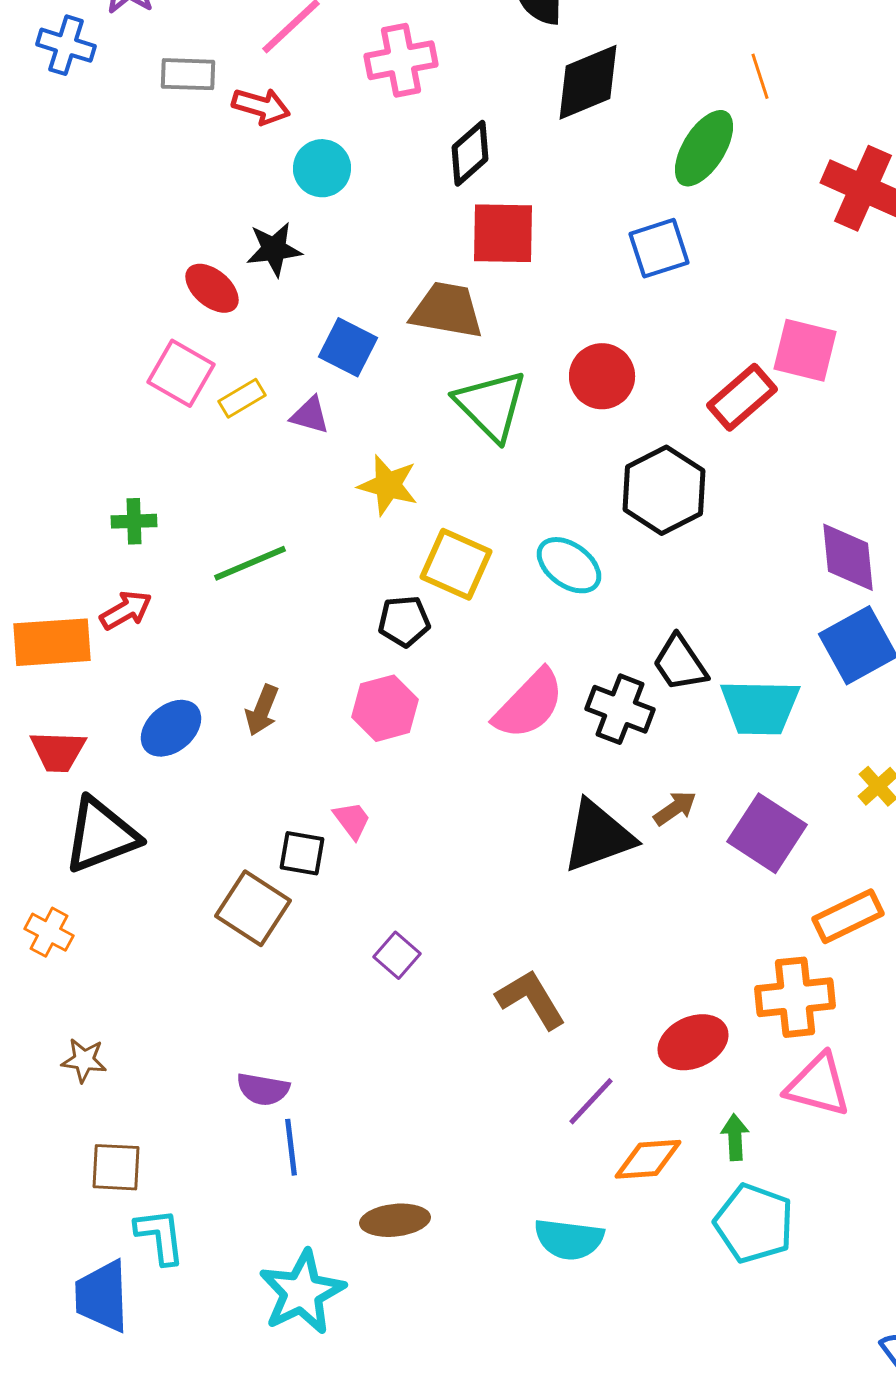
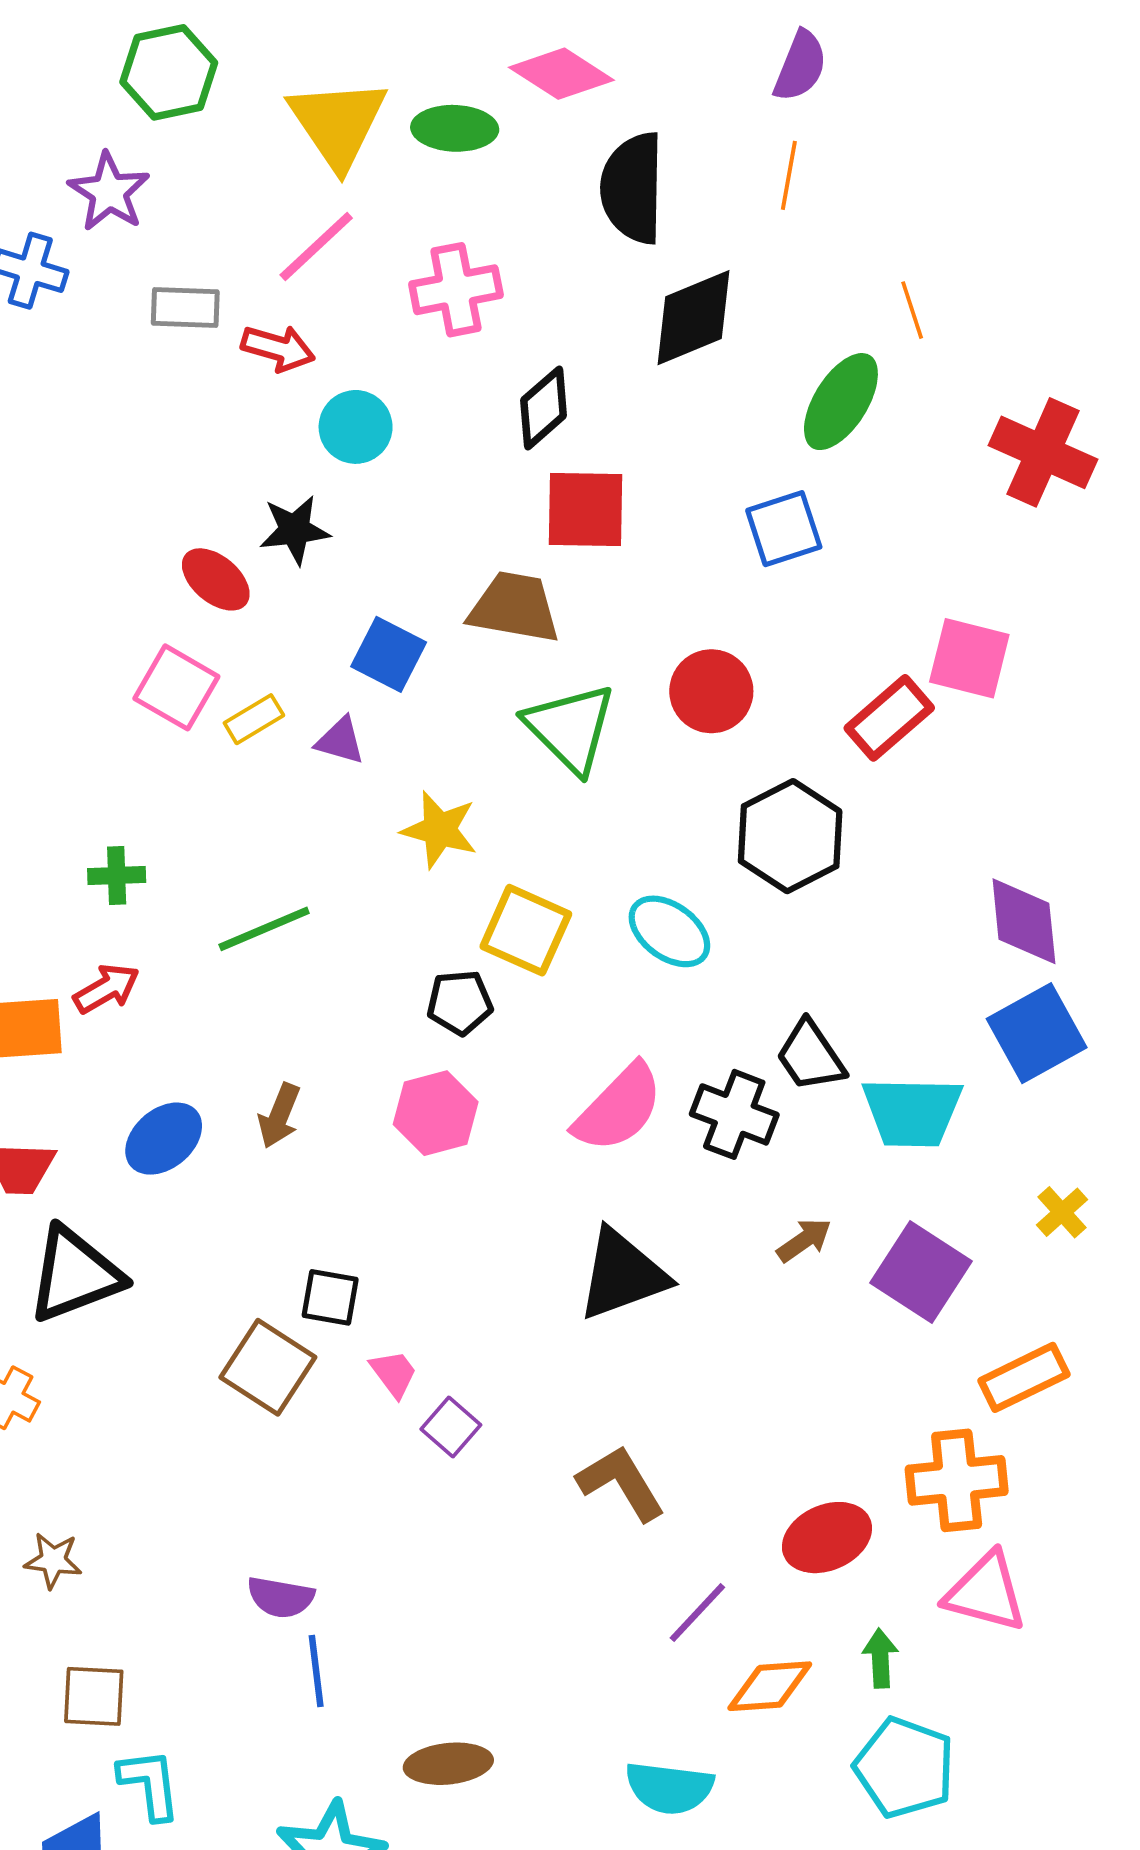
pink trapezoid: (352, 820) -> (394, 1374), moved
black triangle: (598, 836) -> (622, 1275), moved

